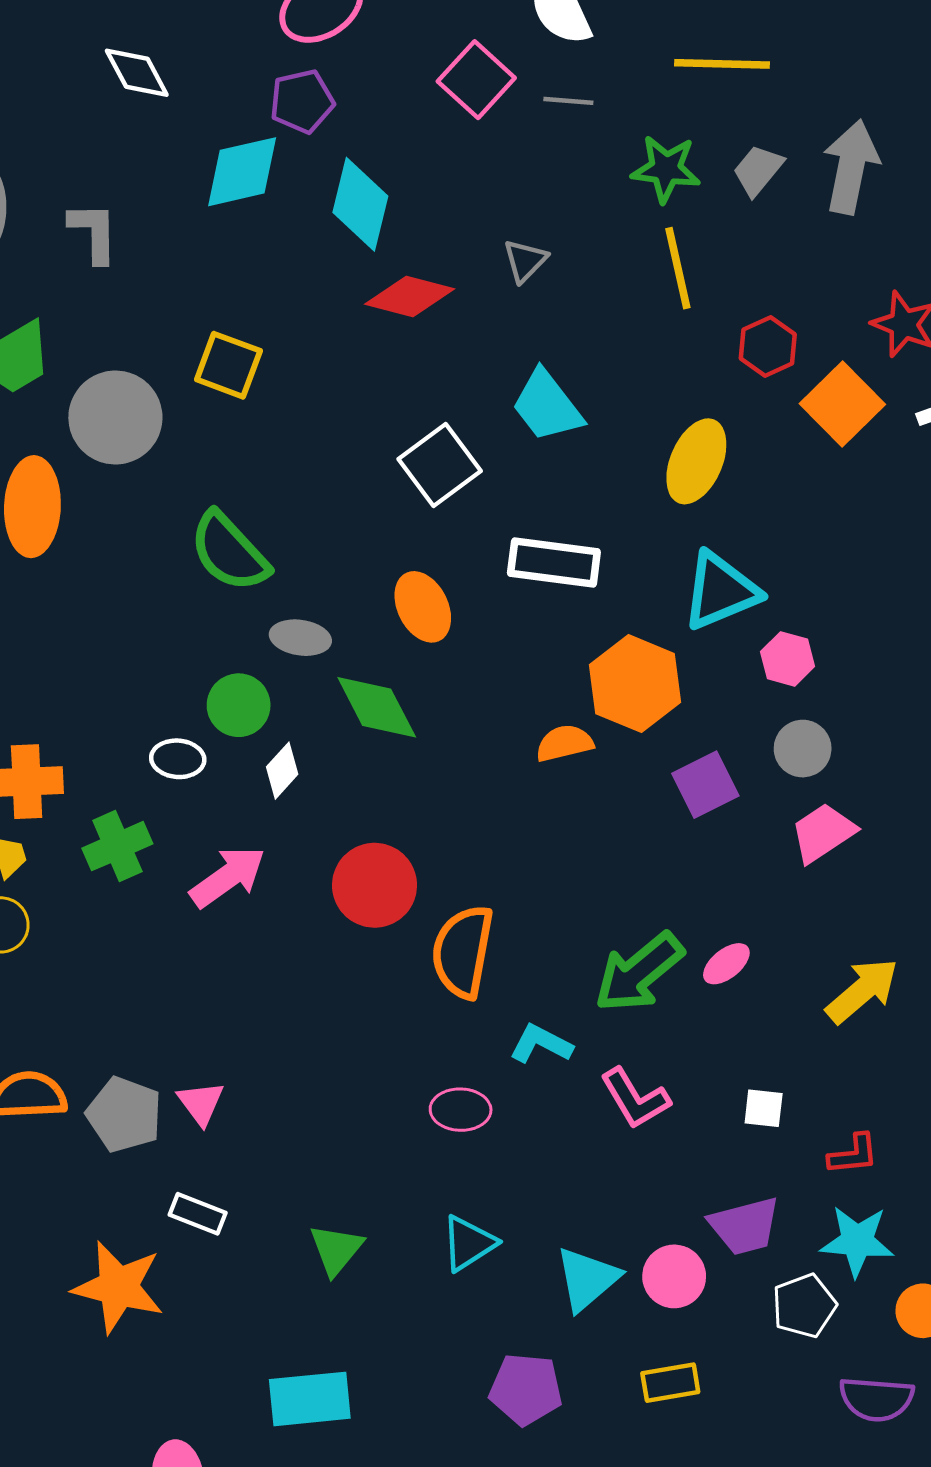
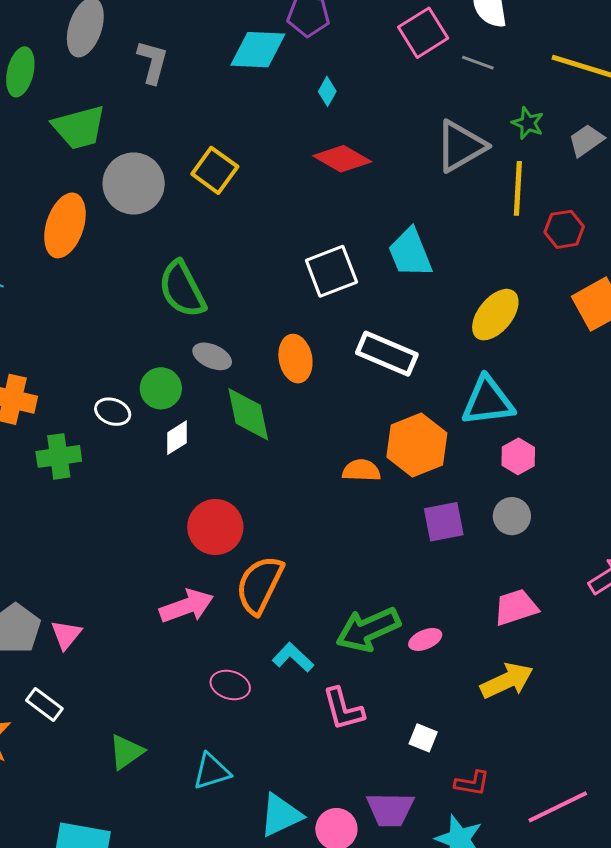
green star: (666, 169) -> (528, 123), size x0.7
cyan diamond: (360, 204) -> (327, 91), size x0.5
gray triangle: (525, 261) -> (461, 146), moved, size x1.8
red hexagon: (768, 346) -> (564, 229), moved
pink trapezoid: (823, 833) -> (516, 607), moved
pink arrow: (228, 877) -> (186, 606), moved

